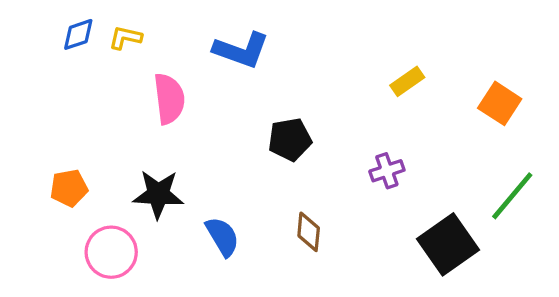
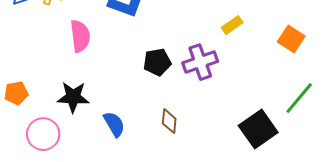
purple cross: (387, 171) -> (200, 62), moved, size x1.6

